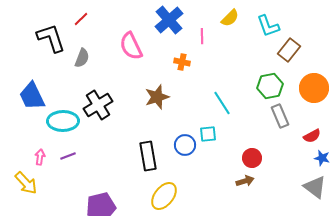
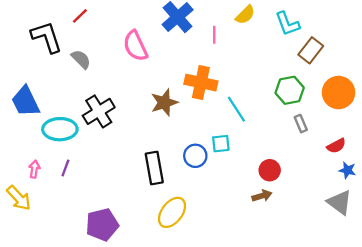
gray semicircle: (82, 58) -> (81, 59), turned -66
orange cross: (182, 62) -> (201, 83), moved, size x1.8
gray rectangle: (280, 116) -> (301, 124), size x0.7
purple line: (68, 156) -> (65, 168), turned -49

